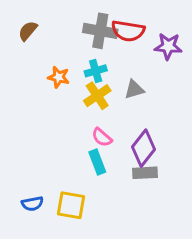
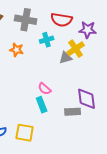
gray cross: (100, 31) -> (26, 20), moved
cyan cross: (96, 71) -> (47, 40), moved
yellow cross: (97, 96) -> (76, 49), moved
purple diamond: (143, 148) -> (87, 99), moved, turned -45

